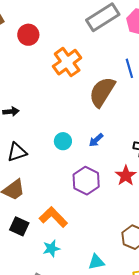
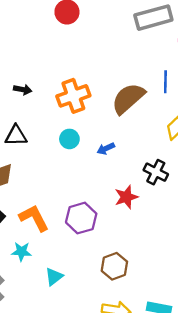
orange cross: (67, 62) -> (73, 96), moved
purple hexagon: (86, 181) -> (81, 218), moved
cyan triangle: (96, 262) -> (54, 277), moved, turned -42

